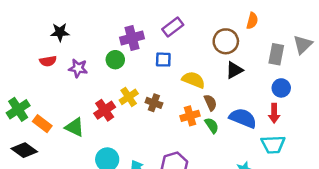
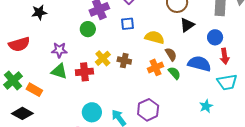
red semicircle: (48, 61) -> (19, 44), moved, size x1.5
purple star: (78, 68) -> (59, 50), moved
blue circle: (281, 88) -> (215, 37), moved
red cross: (105, 110) -> (84, 72), turned 36
green triangle: (75, 127) -> (59, 71), moved

